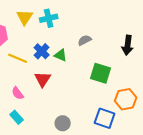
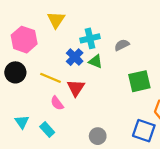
cyan cross: (49, 18) -> (90, 38), moved
yellow line: (18, 58) -> (50, 78), moved
green square: (101, 73) -> (139, 81), turned -30
pink semicircle: (18, 93) -> (57, 103), moved

